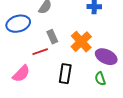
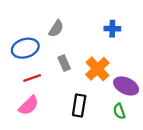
red line: (40, 52) -> (32, 78), moved

